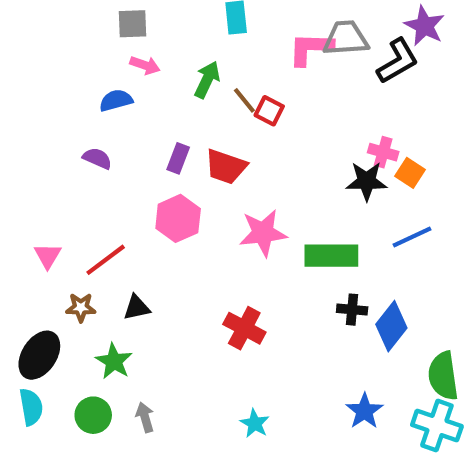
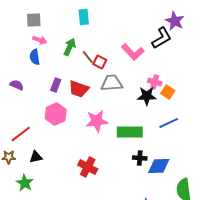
gray trapezoid: (346, 38) -> (112, 83), moved
pink L-shape: (311, 49) -> (133, 52), moved, turned -135
blue semicircle: (116, 100) -> (35, 57), moved, turned -84
blue diamond: (391, 326) -> (159, 166), turned 50

